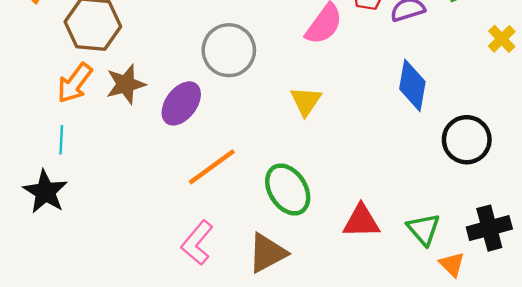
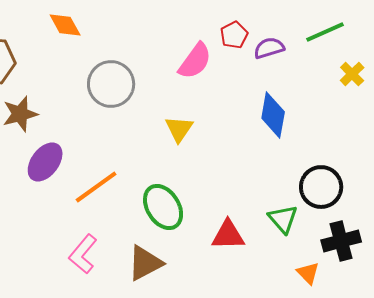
purple ellipse: (181, 103) -> (45, 162), moved
black circle: (467, 140) -> (321, 187), moved
green triangle: (424, 229) -> (283, 219), moved

